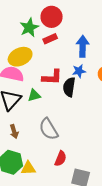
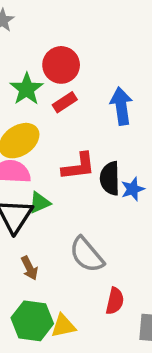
blue star: (79, 71) -> (133, 189), moved
green triangle: (34, 95) -> (40, 203), moved

